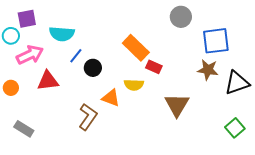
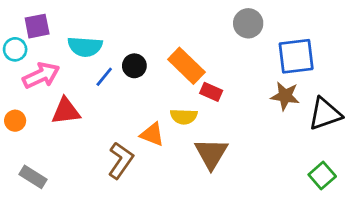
black circle: (93, 68) -> (134, 66), moved
brown triangle: (177, 105) -> (211, 154), moved

